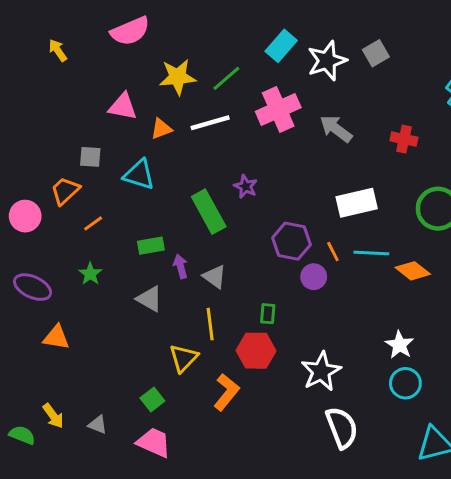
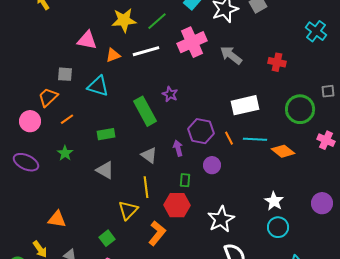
pink circle: (25, 216) -> (30, 121), moved
purple arrow: (181, 266) -> (178, 148), moved
purple circle: (314, 277) -> (212, 165), moved
orange triangle: (56, 337) -> (57, 219), moved

